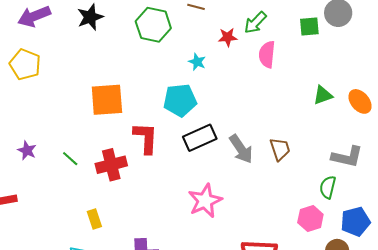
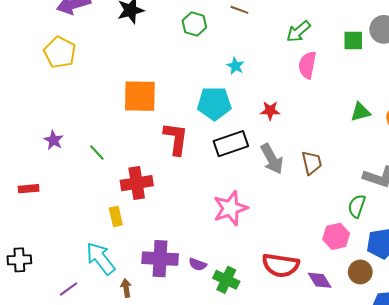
green hexagon: (153, 25) -> (194, 24), size x0.7
red star: (228, 37) -> (270, 111), moved
red cross: (111, 165) -> (137, 183), moved

